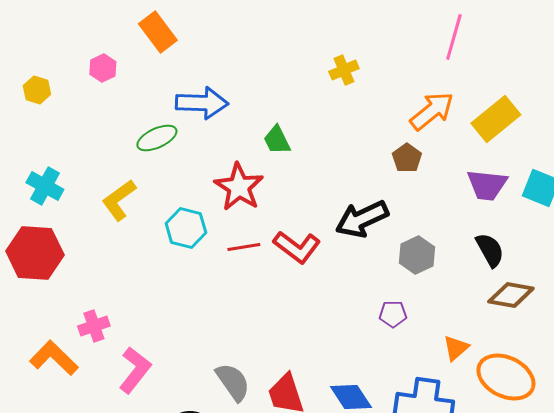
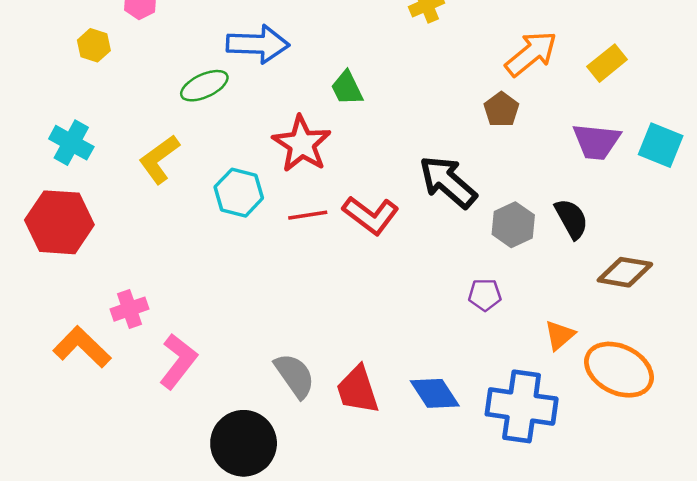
yellow hexagon: (37, 90) -> (94, 45), moved
yellow rectangle: (496, 119) -> (607, 63), size x0.7
black arrow: (362, 219) -> (448, 182), turned 66
black semicircle: (490, 250) -> (571, 219), moved

